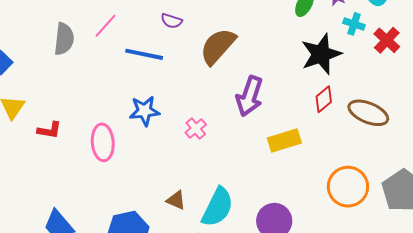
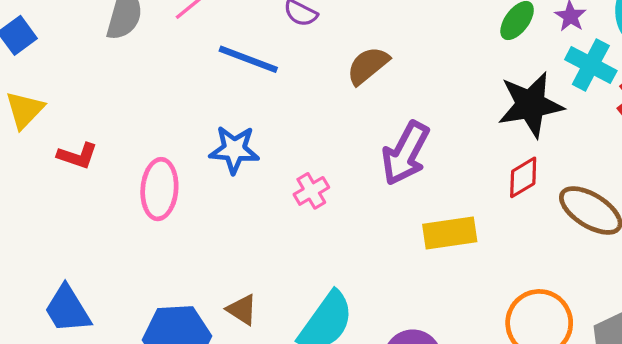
cyan cross: (354, 24) -> (591, 65), size x1.4
brown semicircle: (218, 46) -> (368, 66), size x0.7
brown triangle: (176, 200) -> (242, 310), moved

